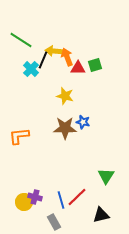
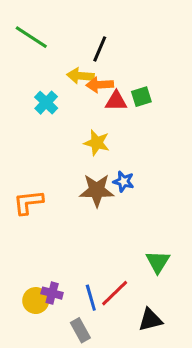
green line: (21, 40) -> (31, 37), moved
orange arrow: (67, 57) -> (100, 85), turned -72
black line: (43, 60) -> (100, 49), moved

